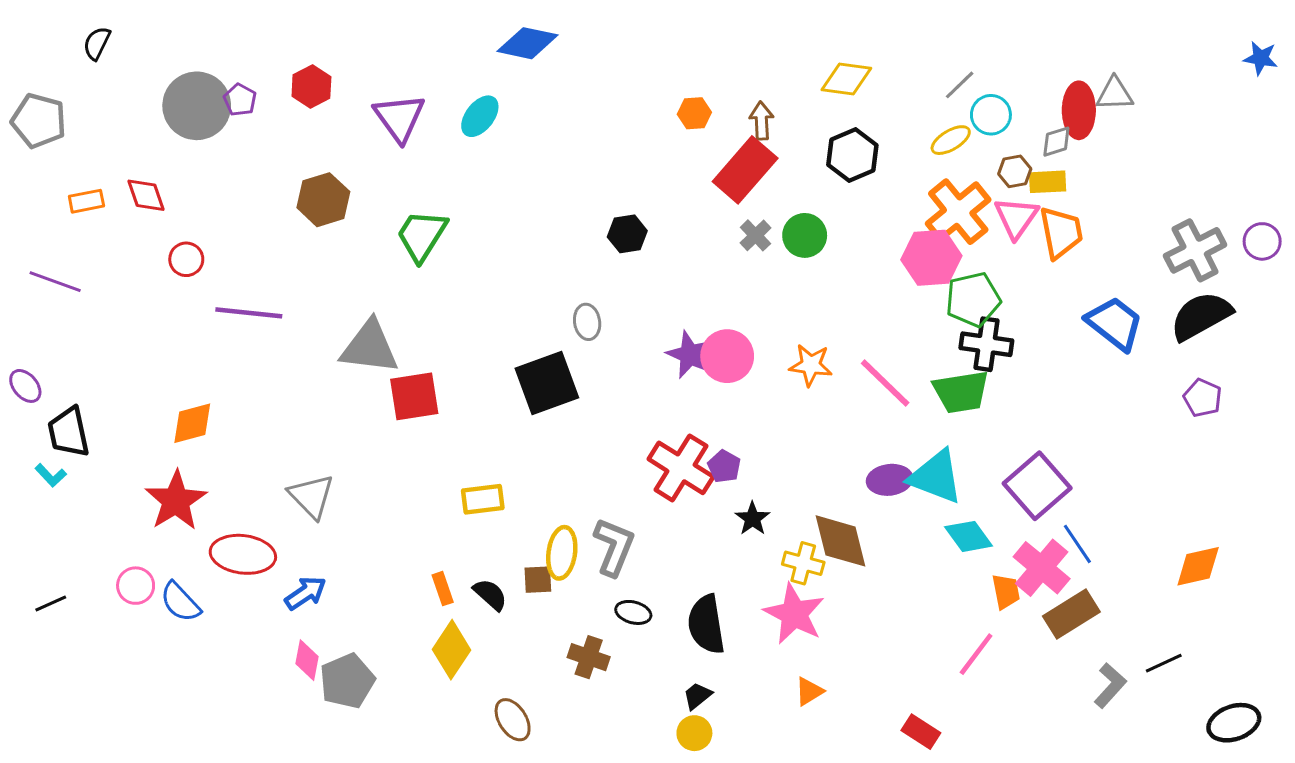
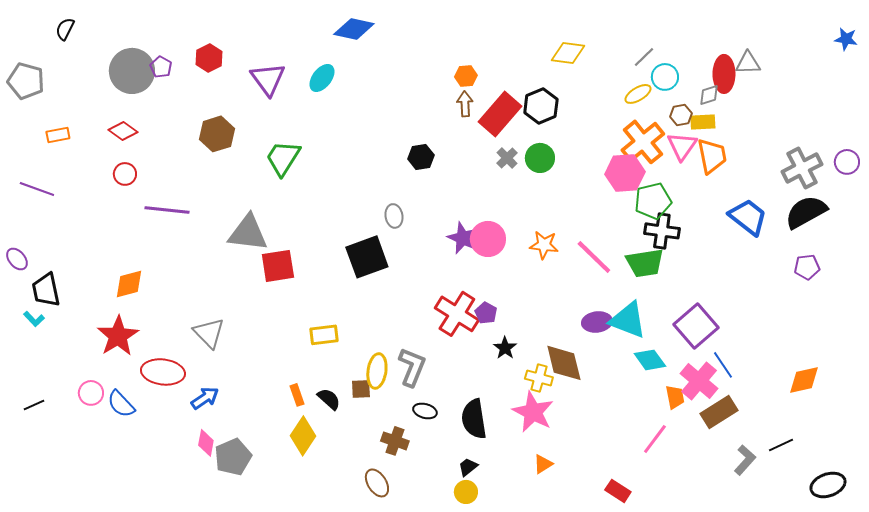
brown arrow: (761, 121) -> (465, 104), moved
black hexagon: (852, 155) -> (541, 106), moved
red diamond: (146, 195) -> (123, 131), moved, turned -36
purple pentagon: (1203, 398) -> (807, 267), turned -30
brown ellipse: (513, 720) -> (377, 483), moved

